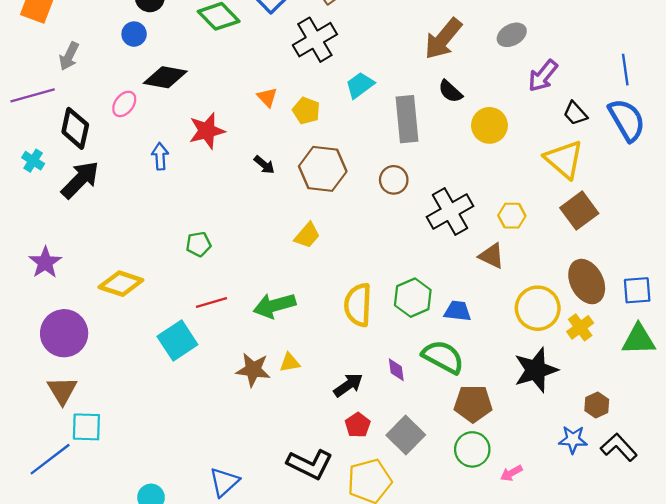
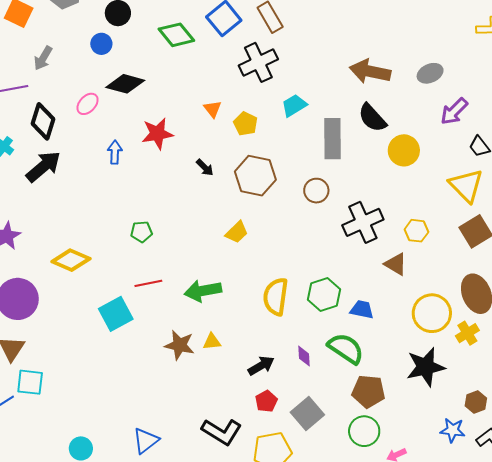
brown arrow: (443, 39) -> (370, 71), turned 57
black semicircle: (450, 91) -> (372, 118), size x1.4

